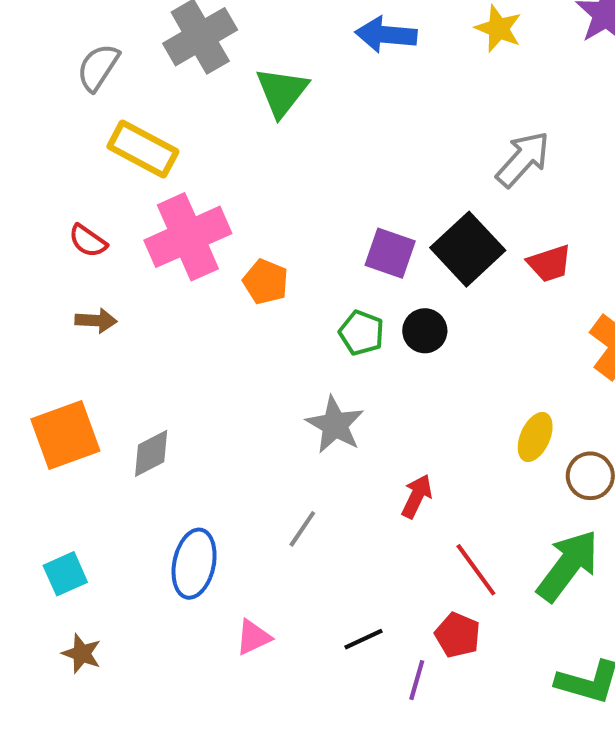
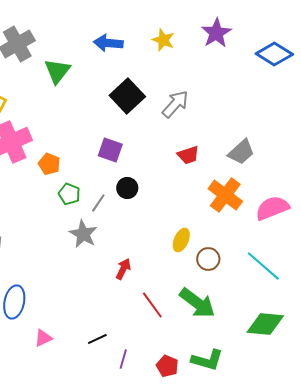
black square: (468, 249) -> (127, 96), moved
green pentagon: (362, 333) -> (69, 194), moved
gray line: (302, 529) -> (98, 203), moved
green arrow: (568, 566) -> (197, 303), turned 90
red pentagon: (458, 635) -> (167, 366), moved

